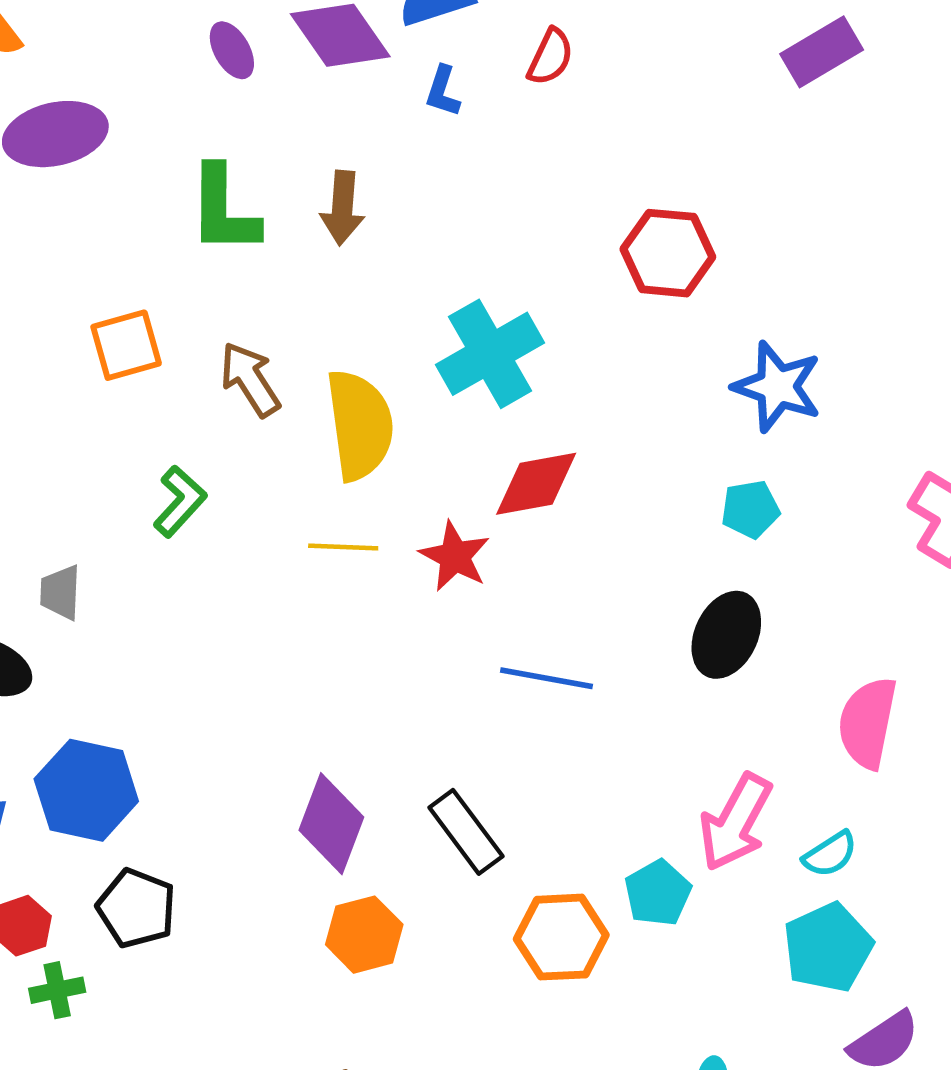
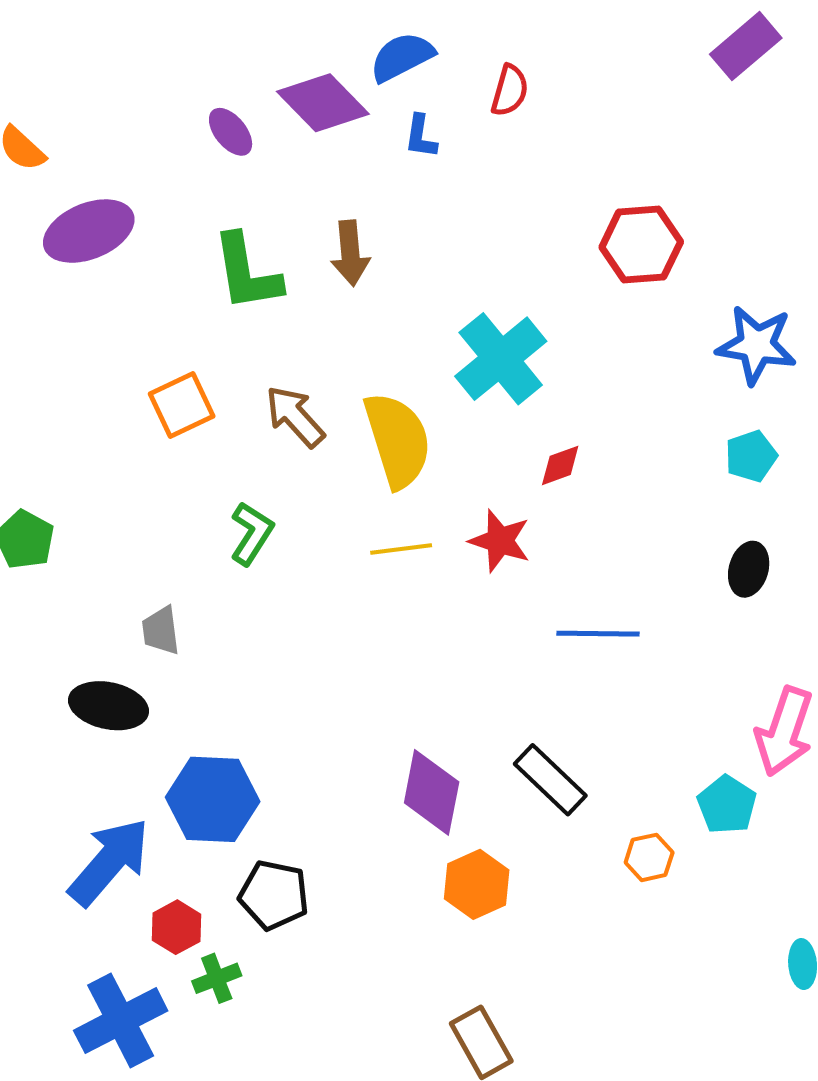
red diamond: (536, 484) -> (560, 465), size x0.6
black ellipse: (726, 635) -> (749, 569), size x0.7
orange hexagon: (561, 937) -> (649, 857), size x0.6

